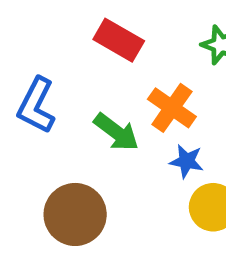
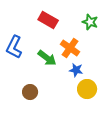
brown circle: (75, 214) -> (30, 92), size x0.6

